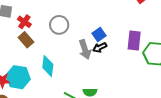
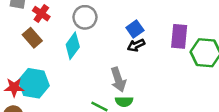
brown rectangle: (26, 40) -> (32, 38), moved
gray arrow: (85, 50) -> (118, 80), moved
cyan diamond: (48, 66) -> (73, 46), moved, turned 30

